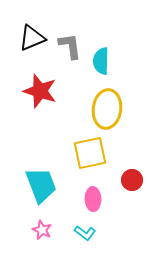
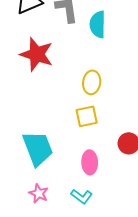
yellow ellipse: (107, 109) -> (92, 82), moved, size x0.6
yellow square: (90, 153) -> (87, 116), size x0.7

